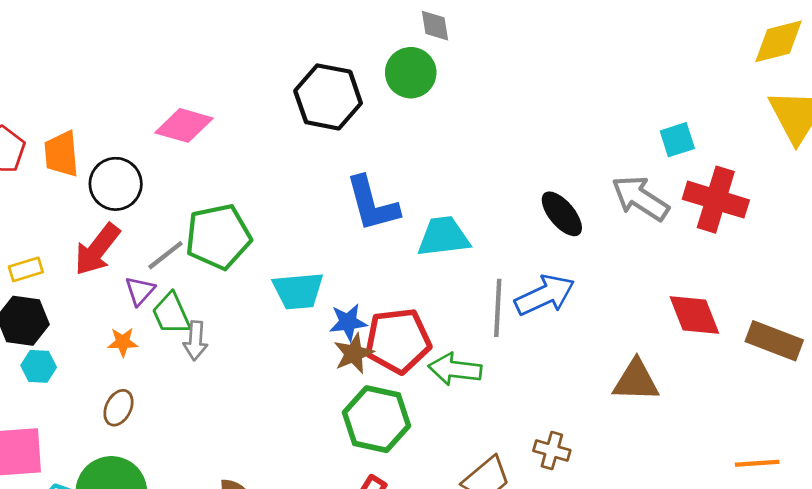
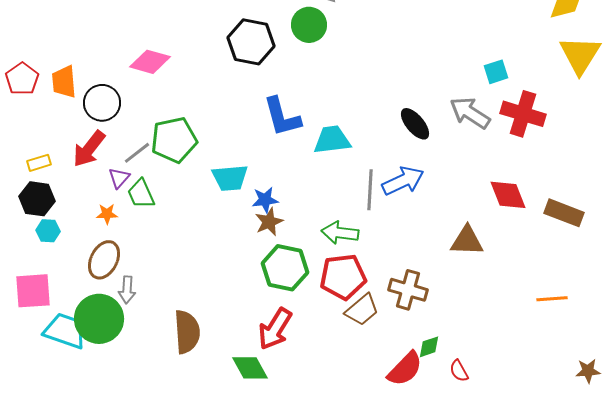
gray arrow: (195, 341) -> (127, 290), moved
red pentagon: (398, 341) -> (343, 277), moved
brown ellipse: (118, 408) -> (104, 260), size x1.5
brown cross: (552, 450) -> (408, 290), size x1.5

